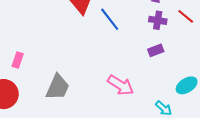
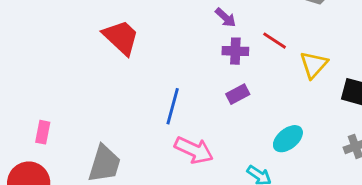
blue line: (110, 19) -> (173, 106), moved, turned 60

